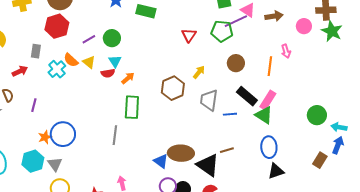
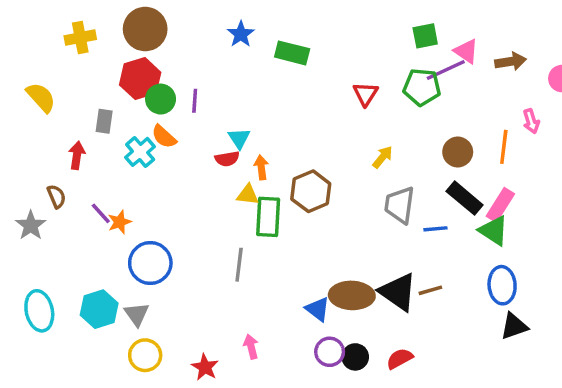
green circle: (112, 38) -> (161, 99), moved
purple line: (89, 39) -> (195, 101), turned -56
yellow triangle: (89, 62) -> (248, 195), moved, turned -32
brown circle: (236, 63) -> (458, 152), moved
red arrow: (20, 71) -> (77, 155), turned -56
orange arrow: (128, 78) -> (261, 167), turned -56
brown hexagon: (173, 88) -> (311, 191), moved
purple line: (34, 105) -> (101, 213), turned -56
orange star: (45, 137) -> (120, 222), moved
black triangle: (208, 165) -> (398, 292), moved

